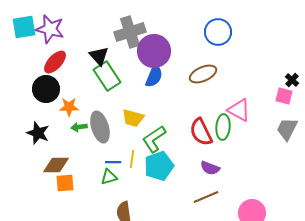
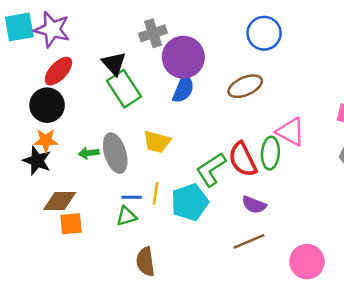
gray cross: (130, 32) -> (153, 33), size x0.7
orange star: (69, 107) -> (46, 140), moved
green L-shape: (154, 139) -> (211, 169), moved

